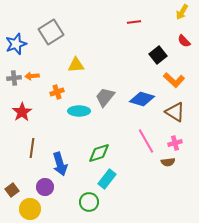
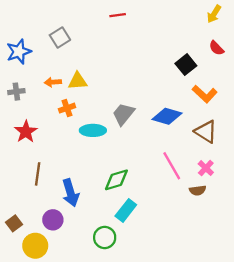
red line: (134, 22) -> (118, 15), moved
gray square: (51, 32) -> (60, 37), size x0.7
yellow triangle: (76, 65) -> (78, 81), moved
orange arrow: (32, 76) -> (53, 82), moved
pink cross: (175, 143) -> (206, 168), turned -32

